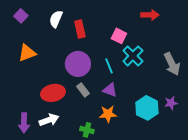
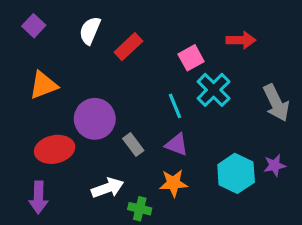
red arrow: (150, 15) -> (241, 40), moved
red rectangle: (80, 29) -> (128, 47), turned 60
pink square: (119, 36) -> (191, 58), turned 35
purple circle: (78, 64) -> (95, 119), moved
red ellipse: (53, 93) -> (55, 149), moved
white arrow: (49, 120) -> (108, 188), moved

